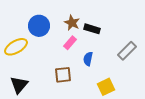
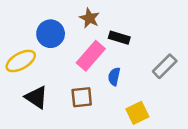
brown star: (72, 23) -> (89, 18), moved
pink rectangle: (70, 43) -> (91, 56), size x1.6
black triangle: (19, 85) -> (36, 97), moved, turned -36

